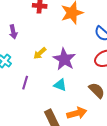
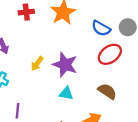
purple line: (25, 83) -> (17, 111), moved

